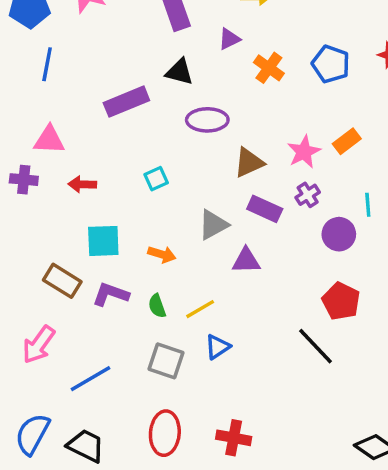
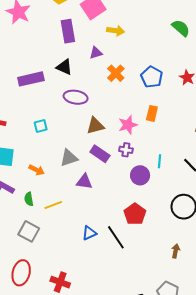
orange rectangle: (347, 141) -> (152, 113), moved, turned -49
purple cross: (308, 195) -> (126, 150), turned 32
blue triangle: (218, 347) -> (89, 233), moved

